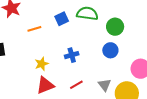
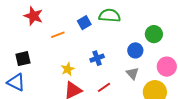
green circle: (115, 27) -> (154, 34), moved
gray triangle: (105, 85) -> (133, 73), moved

